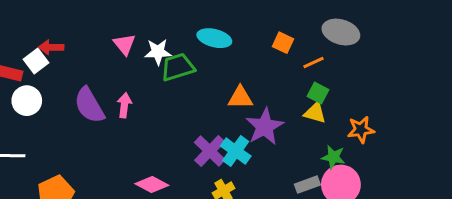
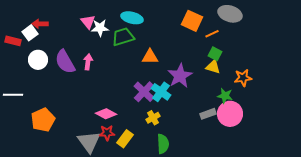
cyan ellipse: (214, 38) -> (132, 18), moved
orange square: (283, 43) -> (192, 21), size x1.5
white star: (158, 52) -> (100, 28), moved
orange triangle: (240, 98) -> (150, 57), moved
white circle: (27, 101) -> (38, 60), moved

